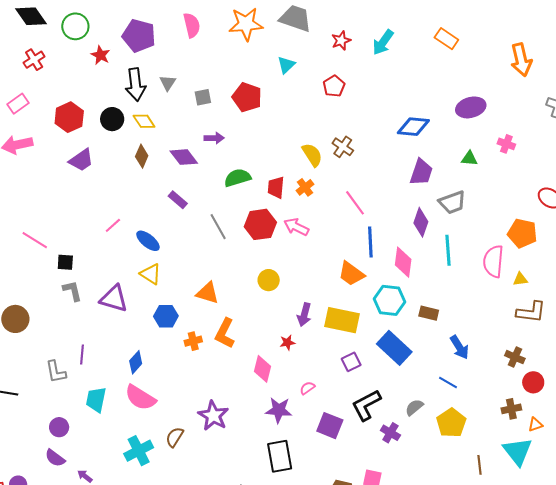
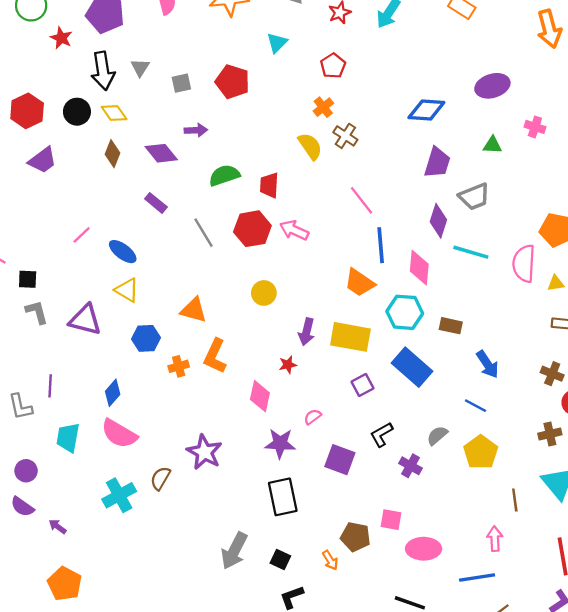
orange cross: (305, 187) -> (323, 107), moved
cyan line: (448, 250) -> (471, 252), turned -68
black L-shape: (366, 405) -> (382, 434), size x0.7

